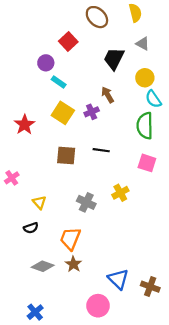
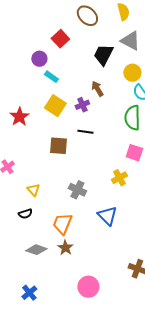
gray triangle: (143, 44) -> (130, 41), size x1.5
black line: (101, 150) -> (85, 132), moved
yellow cross: (120, 193) -> (119, 178), moved
blue triangle: (118, 279) -> (107, 216), moved

